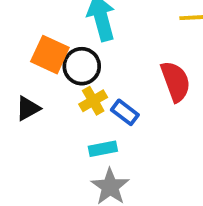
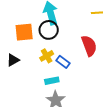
orange square: (50, 55) -> (24, 32), turned -30
black circle: (82, 66) -> (49, 30), moved

